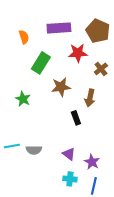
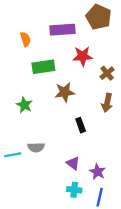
brown pentagon: (98, 31) -> (99, 17), moved
green rectangle: (41, 63) -> (43, 67), turned 50
brown arrow: (90, 98) -> (107, 103), moved
gray semicircle: (34, 150) -> (36, 147), moved

